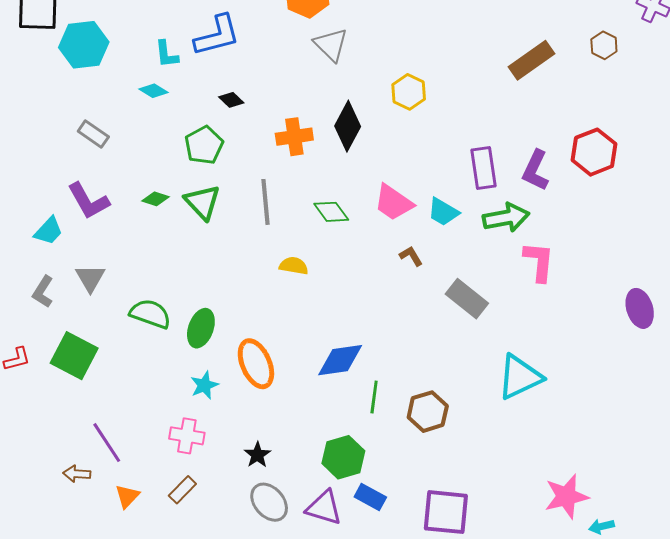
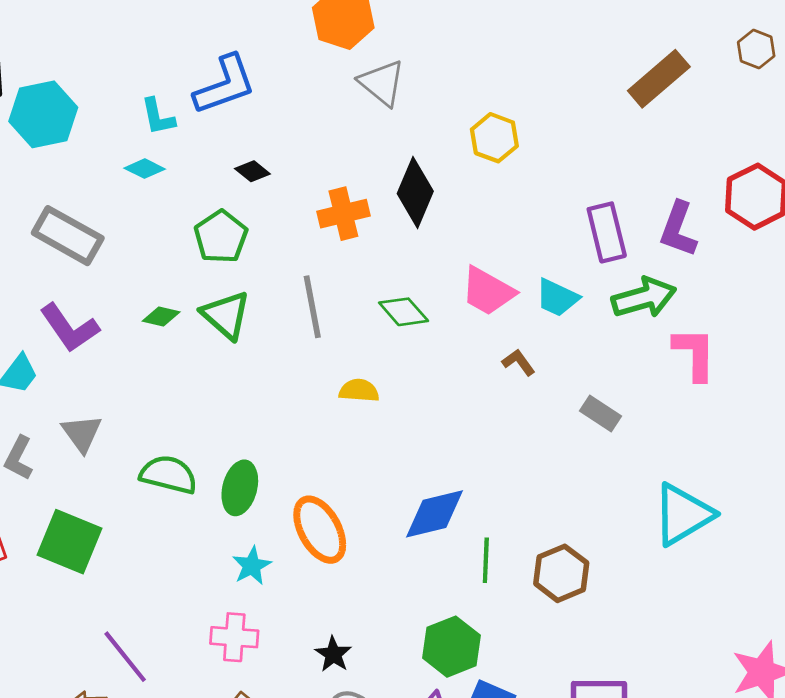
gray rectangle: (93, 134) -> (68, 236), size x1.6
gray rectangle: (467, 299) -> (600, 414), size x0.7

